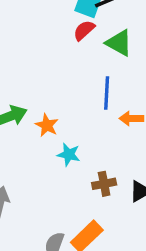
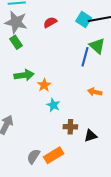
red semicircle: (84, 30) -> (50, 22), moved
blue line: (107, 93) -> (85, 57), moved

